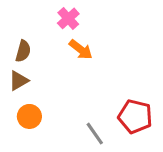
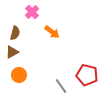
pink cross: (68, 18) -> (32, 12), moved

